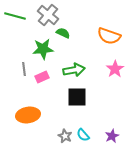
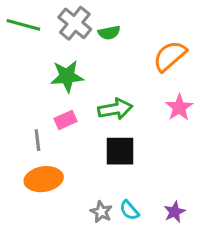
green semicircle: (63, 33) -> (109, 33), moved, turned 144
orange semicircle: (109, 36) -> (170, 56), turned 120
gray line: (24, 69) -> (37, 140), moved

